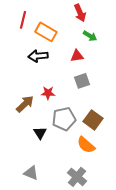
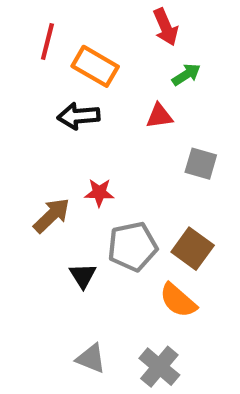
green arrow: (90, 36) -> (186, 75), turned -64
gray square: (82, 81) -> (201, 164), moved, turned 35
gray triangle: (31, 173) -> (91, 358), moved

